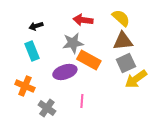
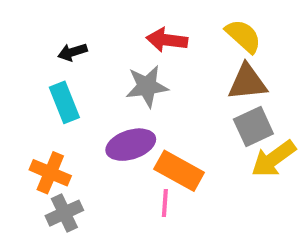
orange rectangle: (89, 60) -> (179, 171), moved
gray cross: (47, 108) -> (64, 213), moved, turned 30

